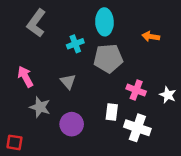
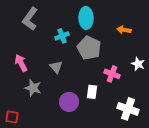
gray pentagon: (108, 58) -> (89, 48), turned 30
white star: (168, 95) -> (138, 64), moved
purple circle: (72, 124) -> (69, 102), moved
white cross: (137, 128) -> (128, 109), moved

